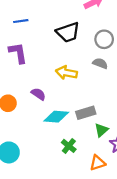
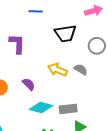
blue line: (21, 21) -> (36, 11), moved
gray semicircle: (100, 63) -> (81, 69), moved

